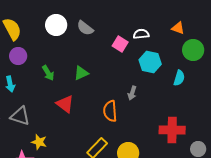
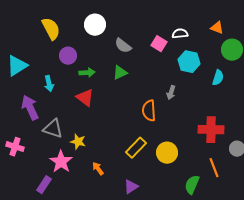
gray semicircle: (85, 28) -> (123, 46), moved
purple circle: (18, 56) -> (68, 56), moved
green arrow: (48, 73) -> (87, 73), turned -63
red triangle: (65, 104) -> (85, 98), moved
gray triangle: (20, 116) -> (53, 129), moved

